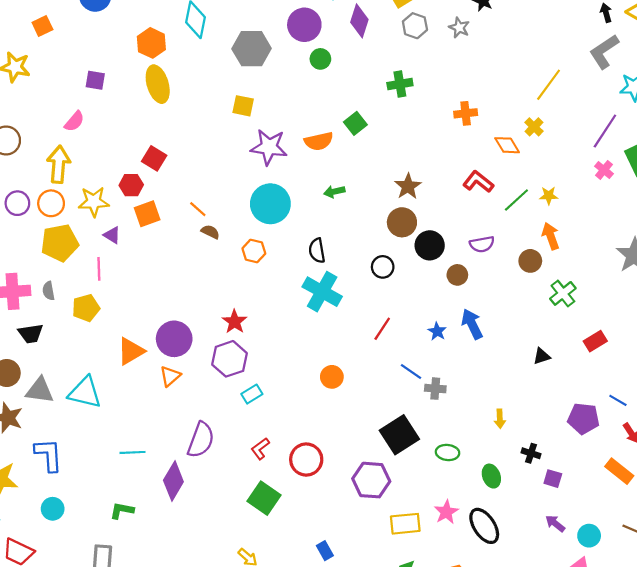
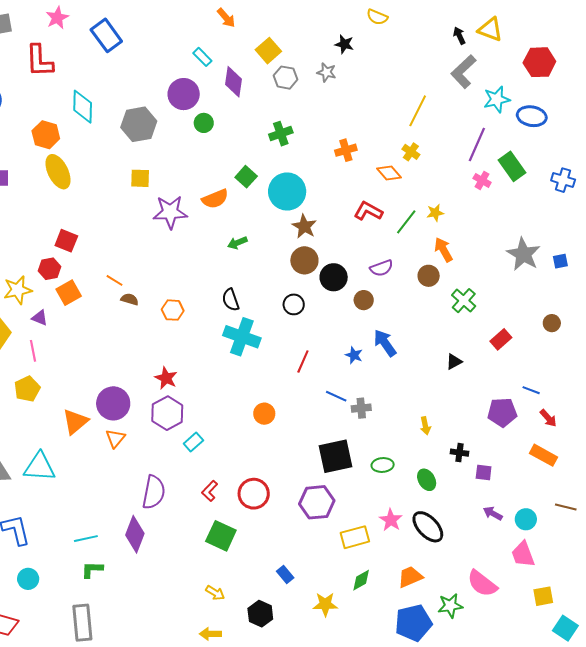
cyan circle: (270, 204) -> (287, 191), moved
black square: (399, 435) -> (335, 456), turned 30
cyan line: (133, 452) -> (86, 539), moved

